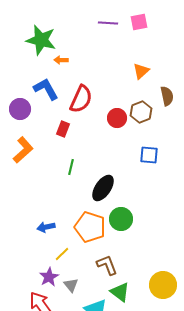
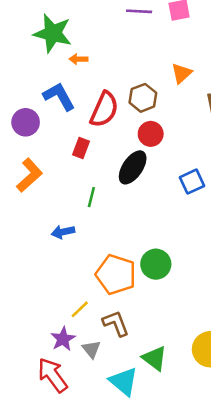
brown hexagon: (141, 112) -> (143, 98), moved
blue square: (149, 155) -> (192, 182), turned -30
black ellipse: (103, 188) -> (133, 167), moved
blue arrow: (46, 227) -> (63, 232), moved
brown L-shape: (107, 265) -> (116, 323), moved

